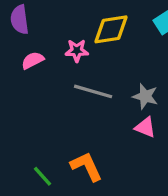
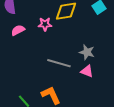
gray line: (93, 91) -> (59, 63), moved

